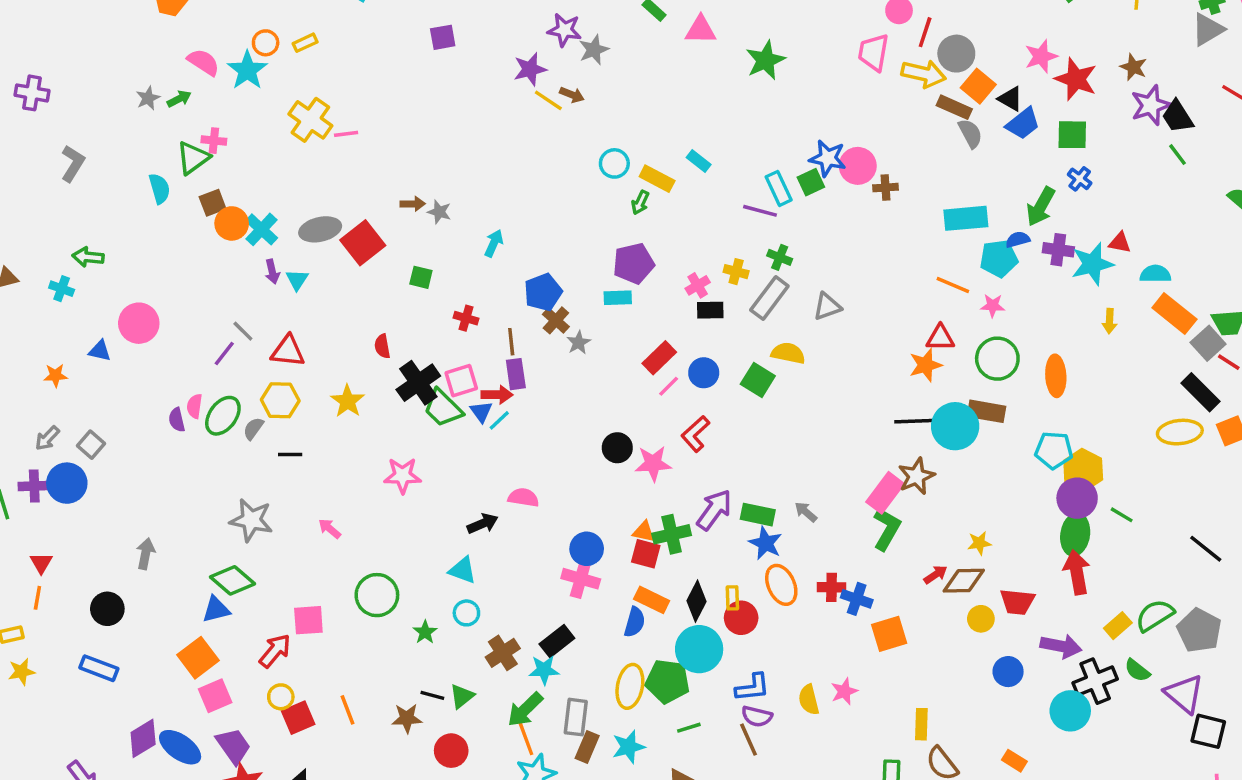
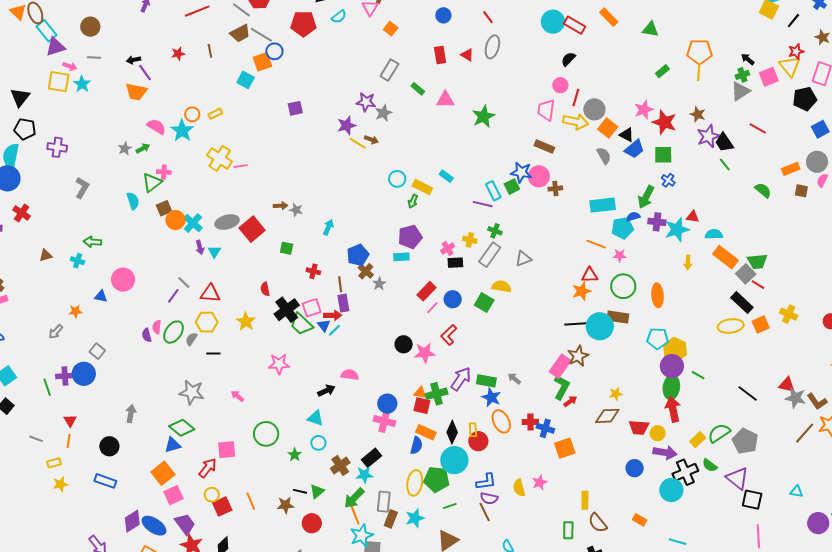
brown rectangle: (954, 107) -> (544, 146), moved
gray arrow: (47, 438) -> (56, 332), moved
red arrow: (936, 575) -> (570, 401), moved
yellow circle: (981, 619) -> (658, 433), moved

